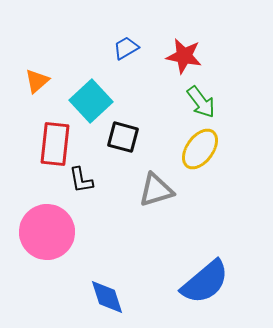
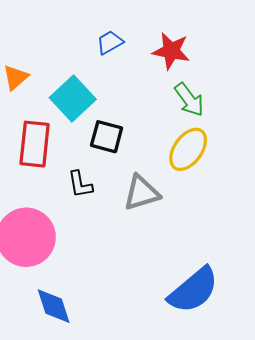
black L-shape: (81, 180) -> (80, 184), moved
blue diamond: (107, 297) -> (54, 306), moved

